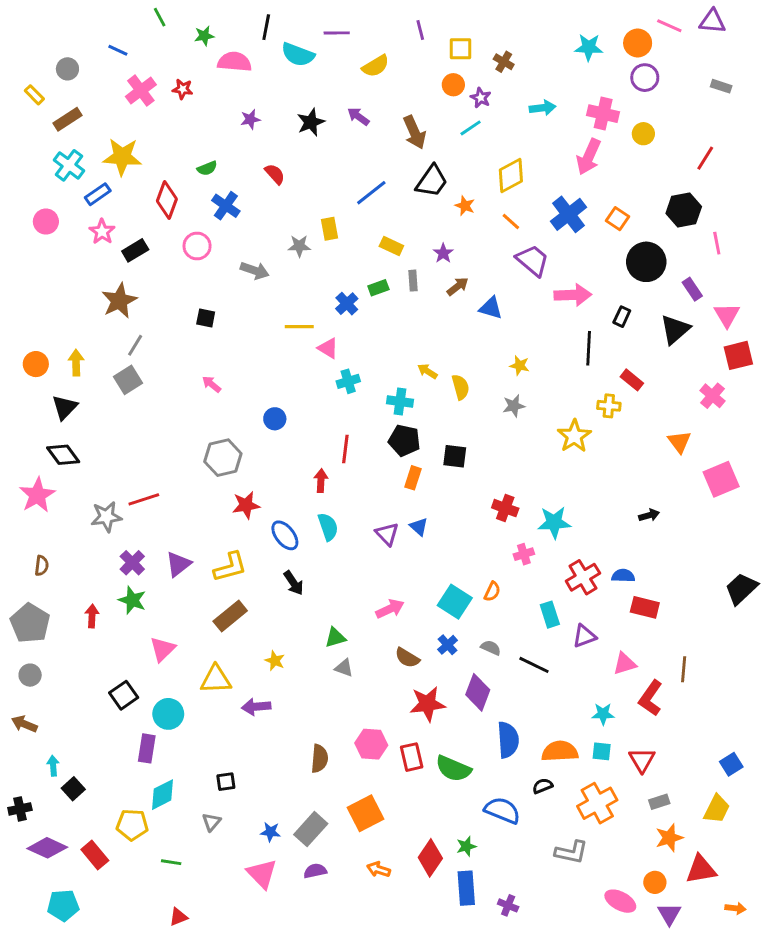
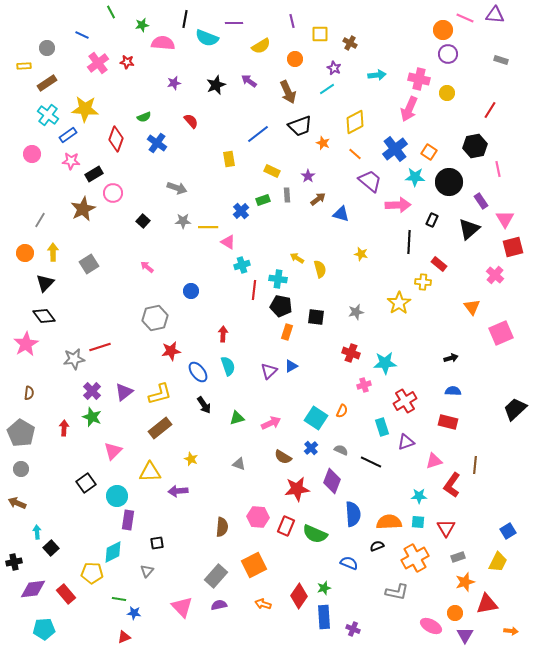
cyan star: (589, 47) -> (415, 177), moved
orange circle: (453, 85) -> (295, 59), moved
yellow rectangle: (34, 95) -> (24, 66), turned -48
black trapezoid: (432, 181) -> (300, 126), turned 35
pink star: (102, 232) -> (71, 161), turned -30
pink circle: (197, 246) -> (113, 193), moved
gray star: (299, 246) -> (183, 221), moved
black square: (206, 318) -> (143, 221), turned 32
gray line: (135, 345) -> (40, 220), moved
gray star: (514, 406) -> (356, 312), moved
red line: (345, 449) -> (254, 290), moved
blue triangle: (419, 527) -> (291, 366), turned 48
purple triangle: (387, 534) -> (269, 371), turned 30
blue semicircle: (623, 576) -> (453, 391), moved
green triangle: (335, 638) -> (237, 418), moved
purple rectangle: (147, 748) -> (128, 520), moved
red rectangle: (412, 757) -> (286, 526), turned 36
blue semicircle: (502, 810) -> (349, 563), size x0.7
blue star: (270, 832) -> (134, 613), moved
purple diamond: (47, 848) -> (33, 589), turned -32

